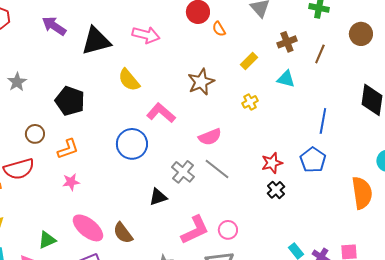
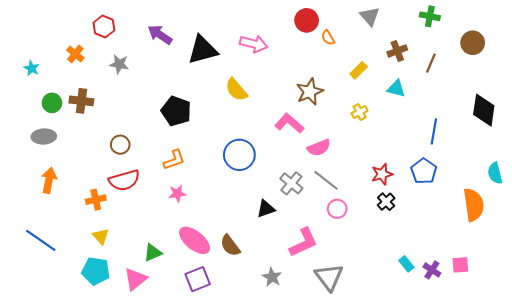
gray star: (17, 82) -> (119, 64), moved, turned -30
pink L-shape: (161, 113) -> (289, 123), moved
brown circle: (35, 134) -> (120, 145), moved
pink circle: (228, 230) -> (337, 209), moved

